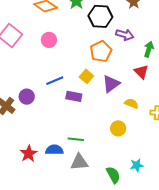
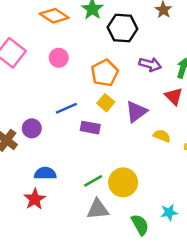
purple arrow: (125, 35) -> (150, 64), moved
orange pentagon: (101, 51) -> (105, 73), moved
yellow circle: (118, 128) -> (123, 182), moved, size x1.5
green line: (76, 139) -> (93, 181), turned -35
blue semicircle: (54, 150) -> (45, 173), moved

